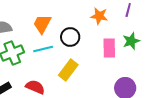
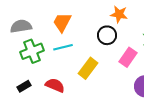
black circle: (70, 37) -> (107, 35), moved
pink rectangle: (109, 48) -> (128, 57), moved, turned 36

